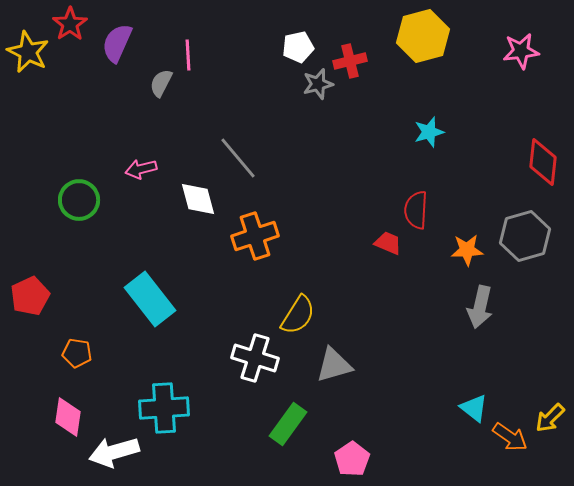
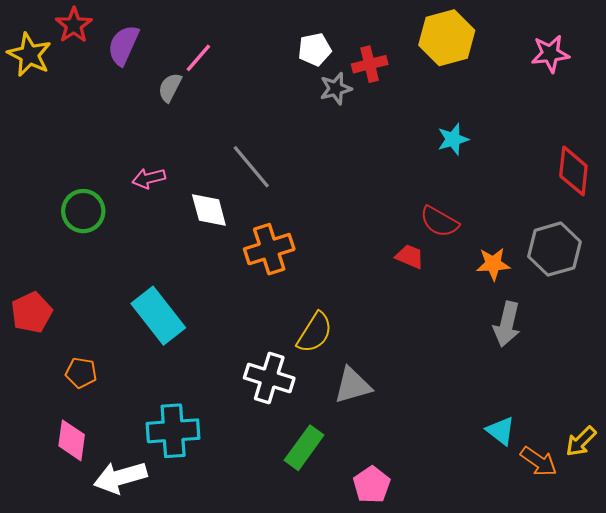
pink line: (188, 55) -> (198, 58), turned 44
red semicircle: (416, 210) -> (439, 222), turned -63

